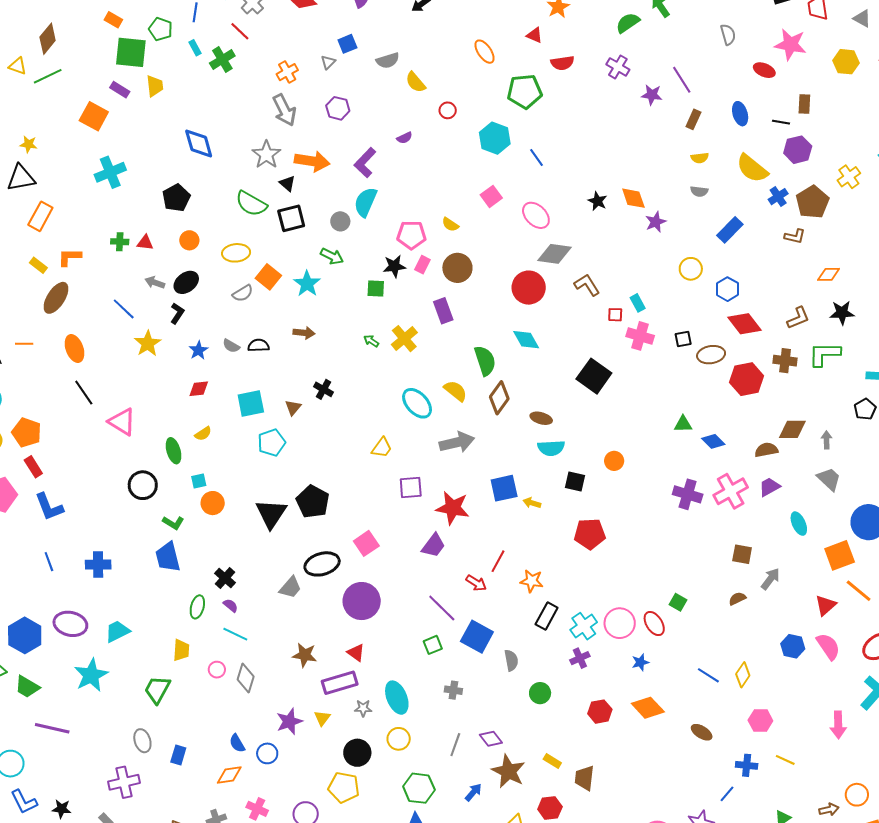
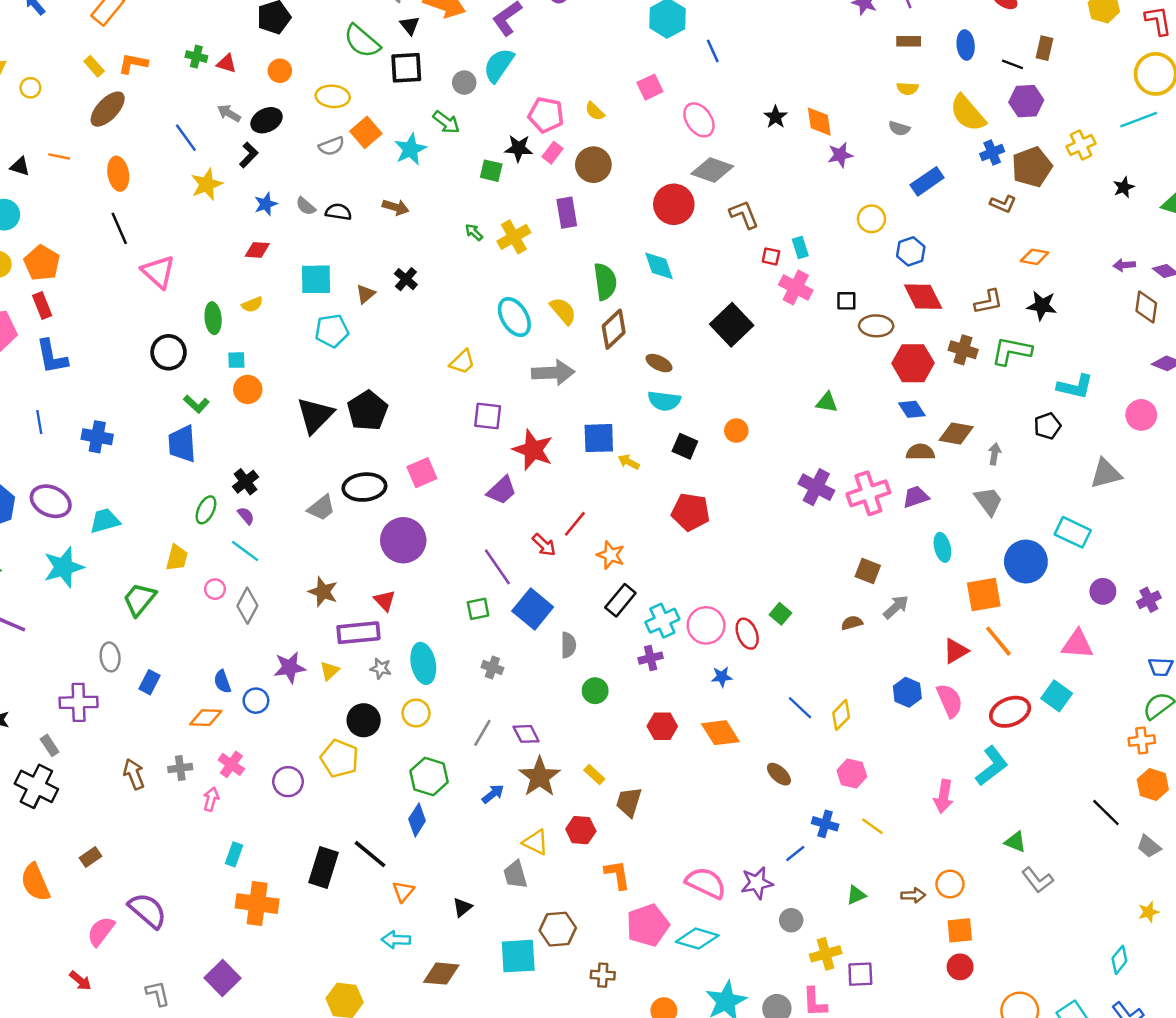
brown rectangle: (693, 119) -> (909, 41), turned 54
blue diamond: (713, 441) -> (912, 409), moved

